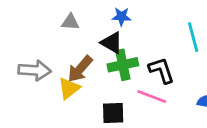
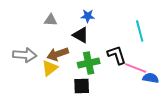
green cross: (123, 65) -> (89, 63), moved
brown arrow: (80, 69) -> (58, 54), turned 30
pink line: (152, 97) -> (136, 68), moved

